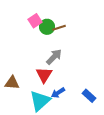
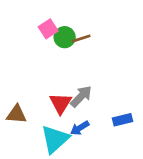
gray arrow: (54, 57) -> (81, 96), moved
blue rectangle: (89, 96) -> (122, 120), moved, turned -56

